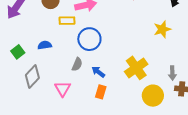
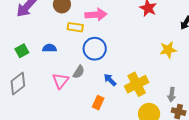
blue arrow: (98, 72) -> (110, 80), moved
gray diamond: (32, 76) -> (18, 83), moved
pink triangle: (63, 89) -> (60, 81), moved

